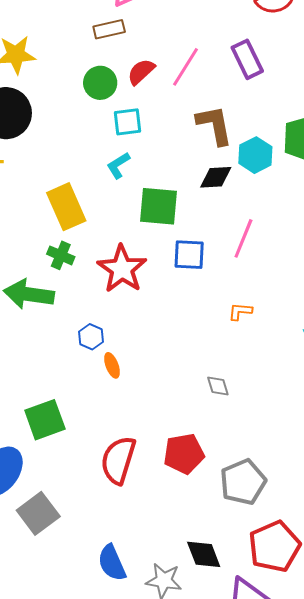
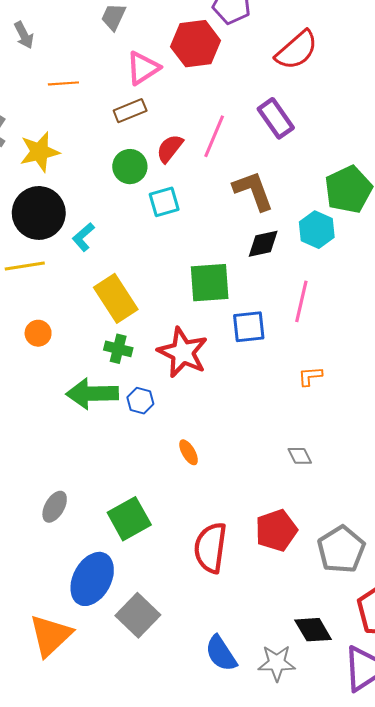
cyan hexagon: (255, 155) -> (317, 230), moved
cyan L-shape: (118, 165) -> (83, 237), moved
blue hexagon: (91, 337) -> (140, 401), moved

